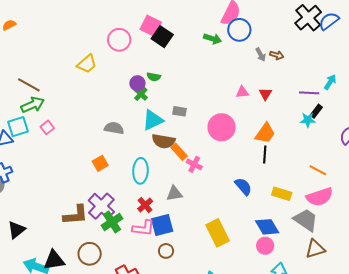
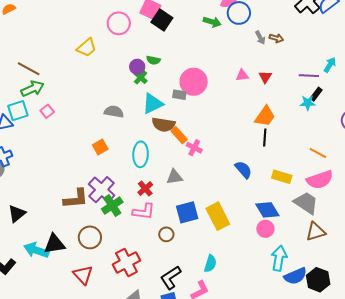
pink circle: (222, 127) -> (194, 82), moved
blue square: (162, 225) -> (187, 212), moved

